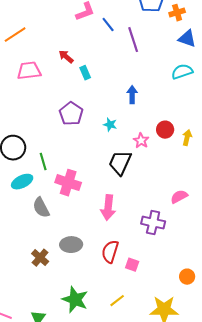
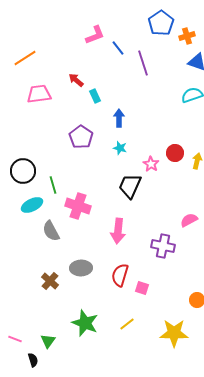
blue arrow: (132, 95) -> (119, 118), moved

